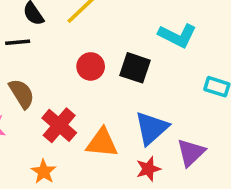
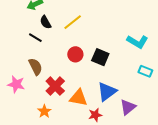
cyan L-shape: (177, 36) -> (137, 42), moved
black line: (18, 42) -> (35, 38), turned 32
red star: (148, 169) -> (95, 115), moved

